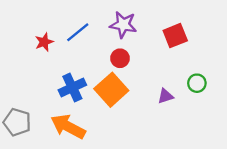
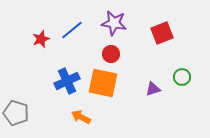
orange square: (111, 90) -> (103, 83), turned -36
orange arrow: (68, 126) -> (81, 117), moved, size x0.6

